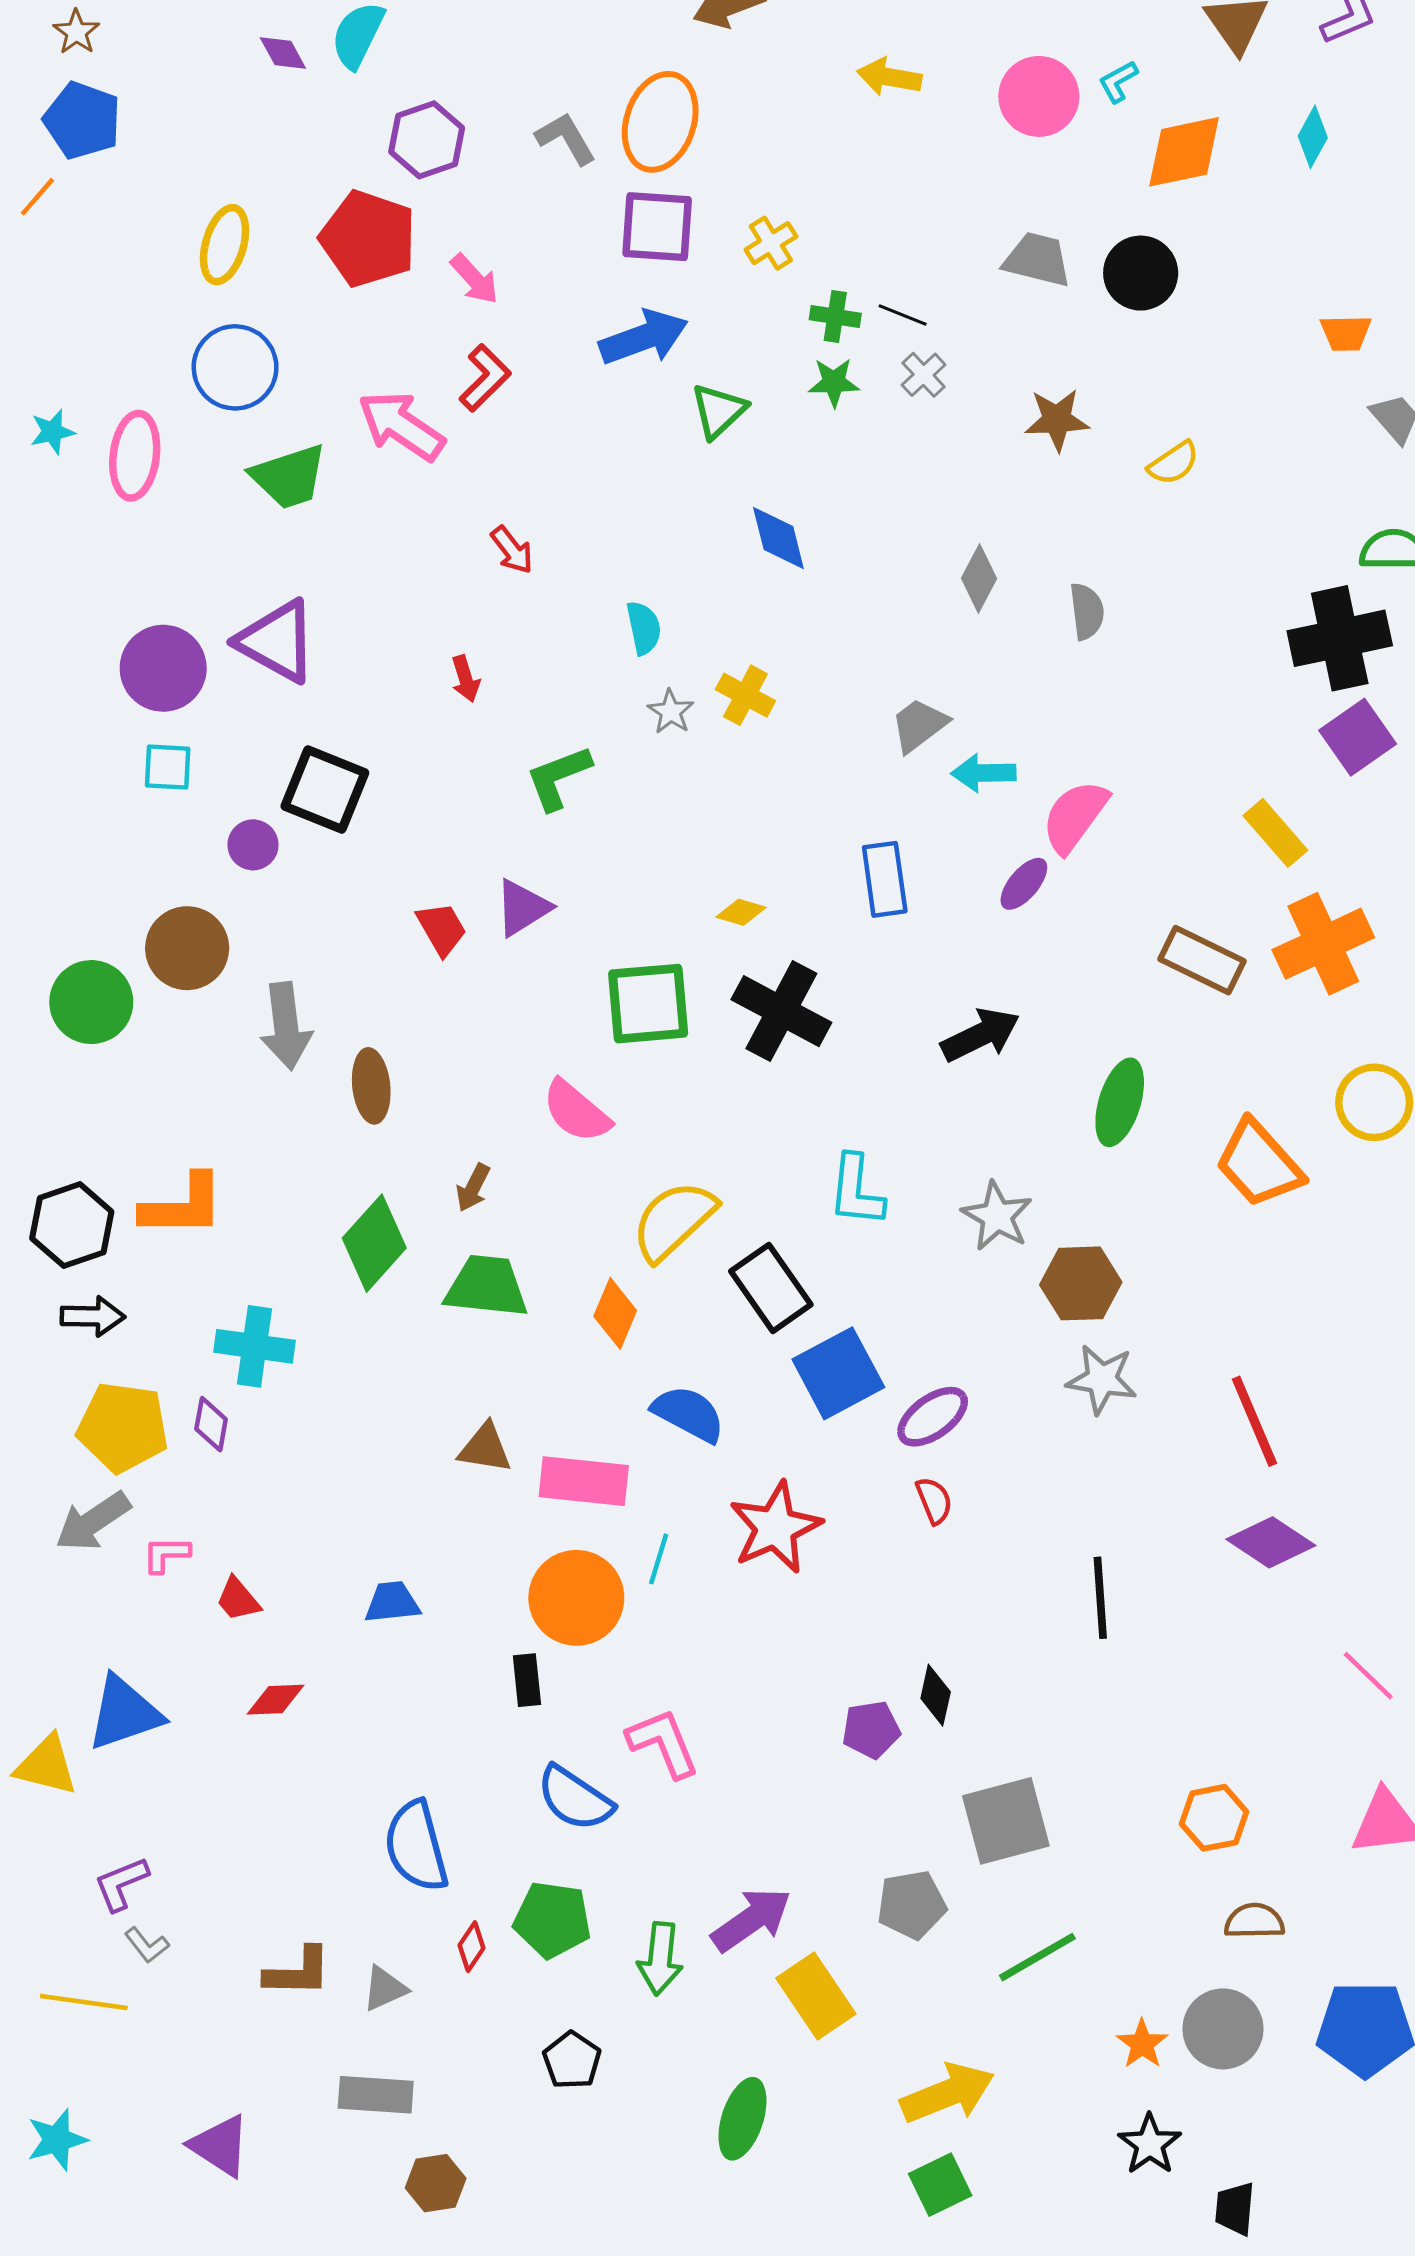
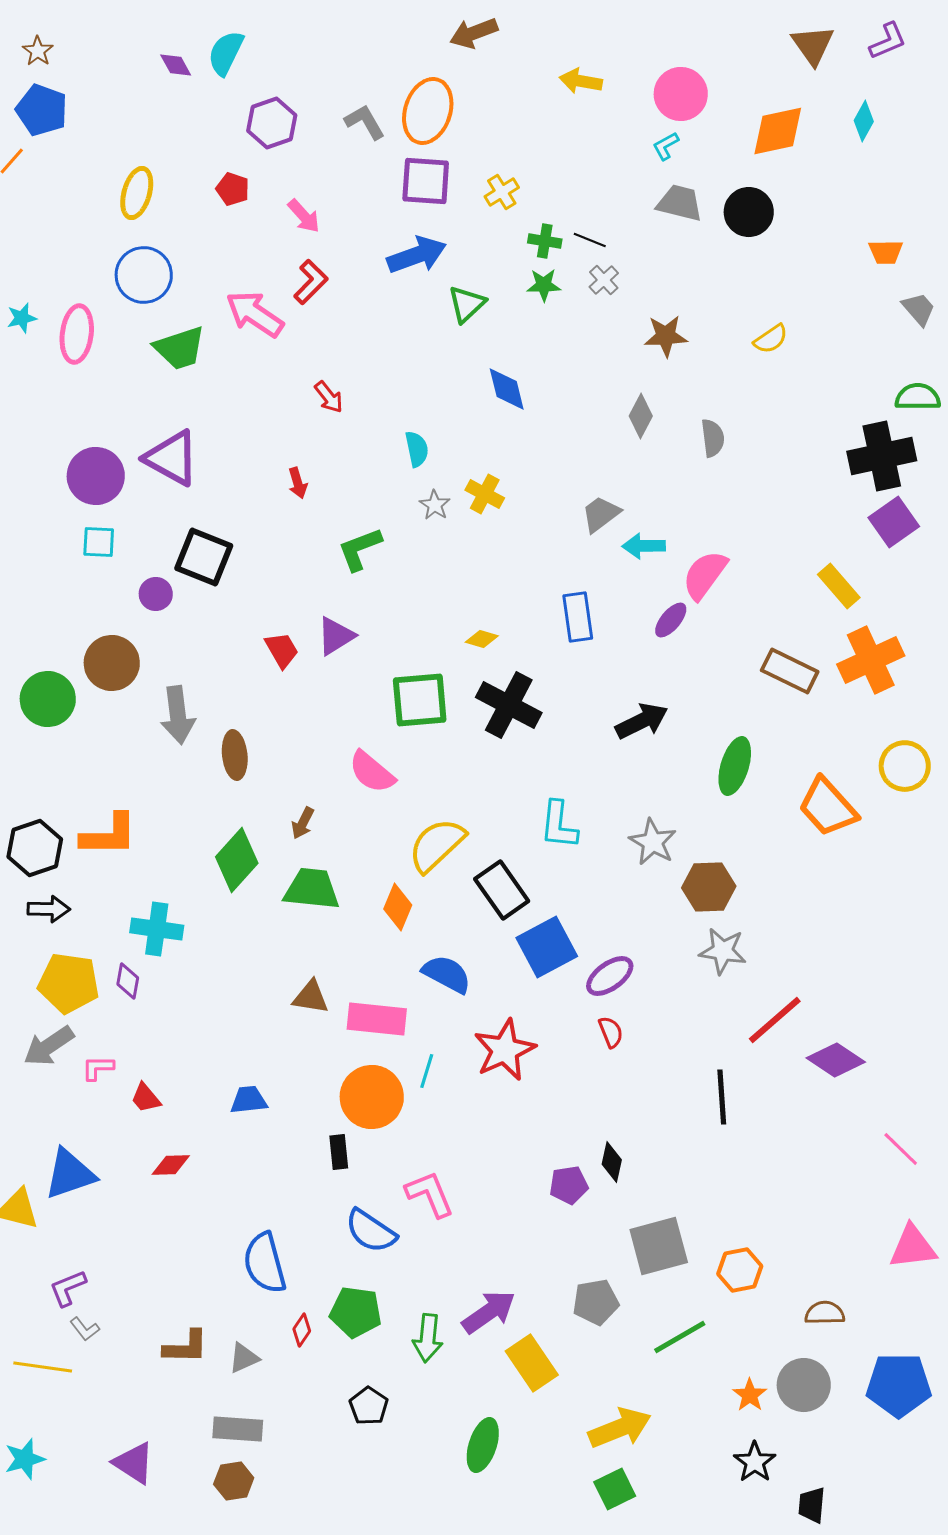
cyan L-shape: (1118, 81) -> (666, 146), moved
red pentagon: (368, 239) -> (233, 189), size x0.5
brown star: (1057, 420) -> (666, 336), moved
red line: (1254, 1421) -> (775, 1020), moved, turned 72
orange hexagon: (1214, 1818) -> (740, 1270), moved
brown hexagon: (436, 2183) -> (234, 1481), moved

